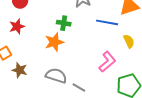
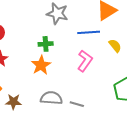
pink L-shape: (107, 62) -> (85, 61), moved

